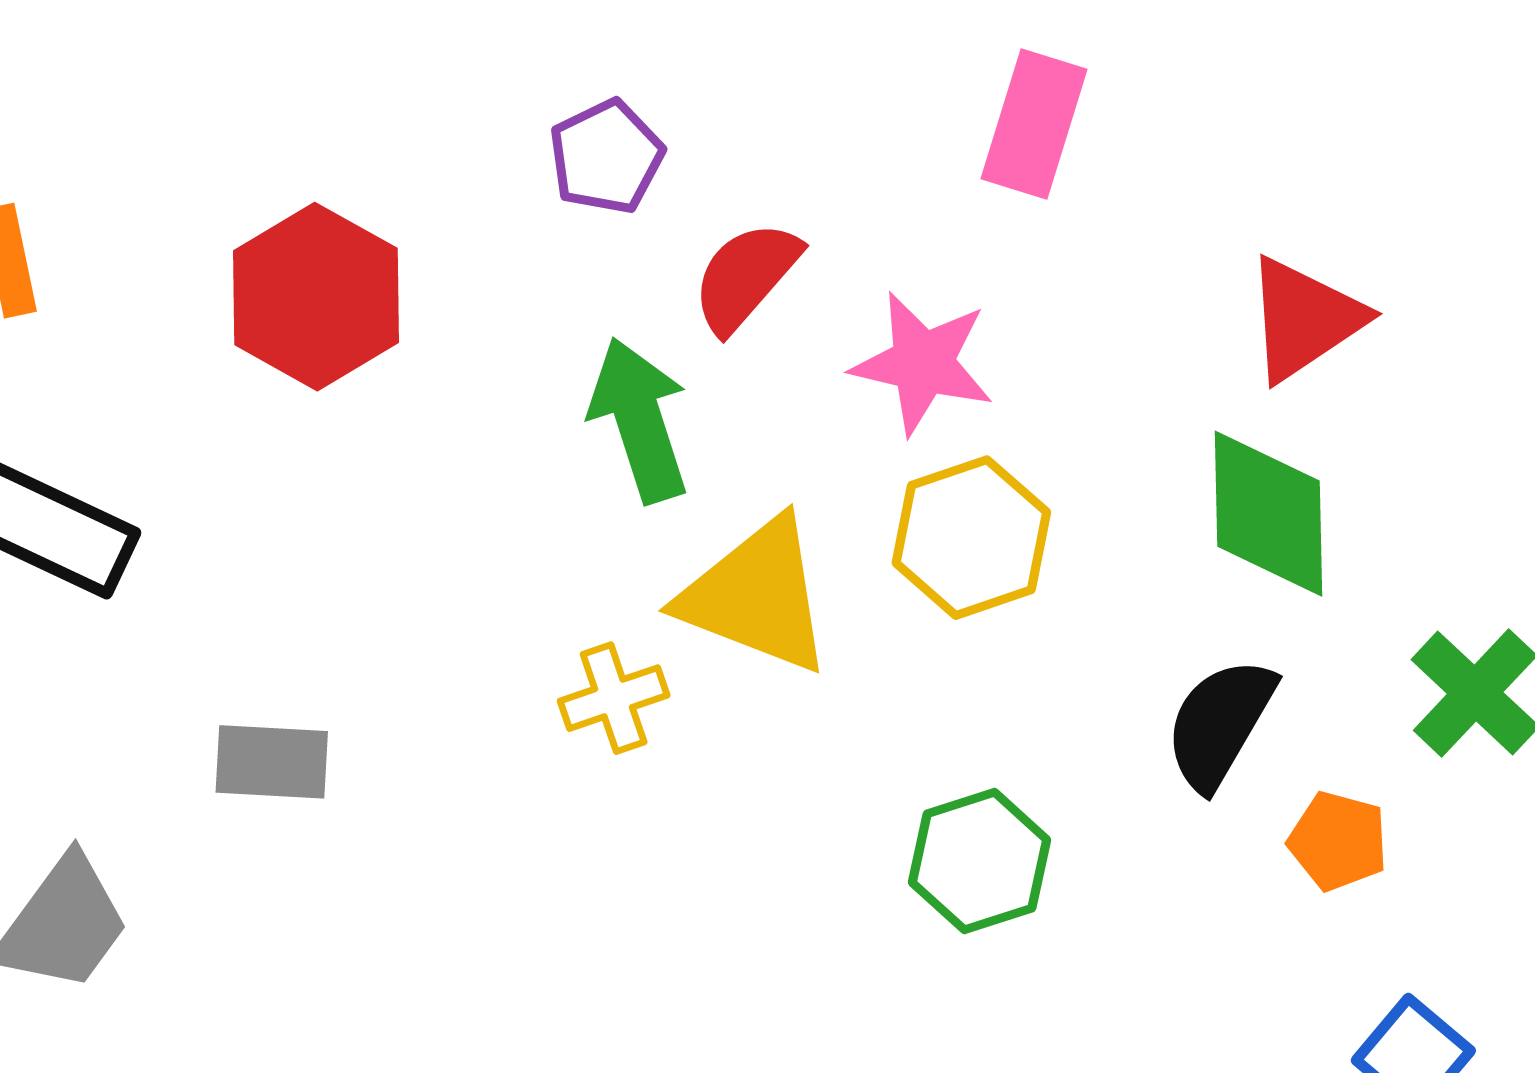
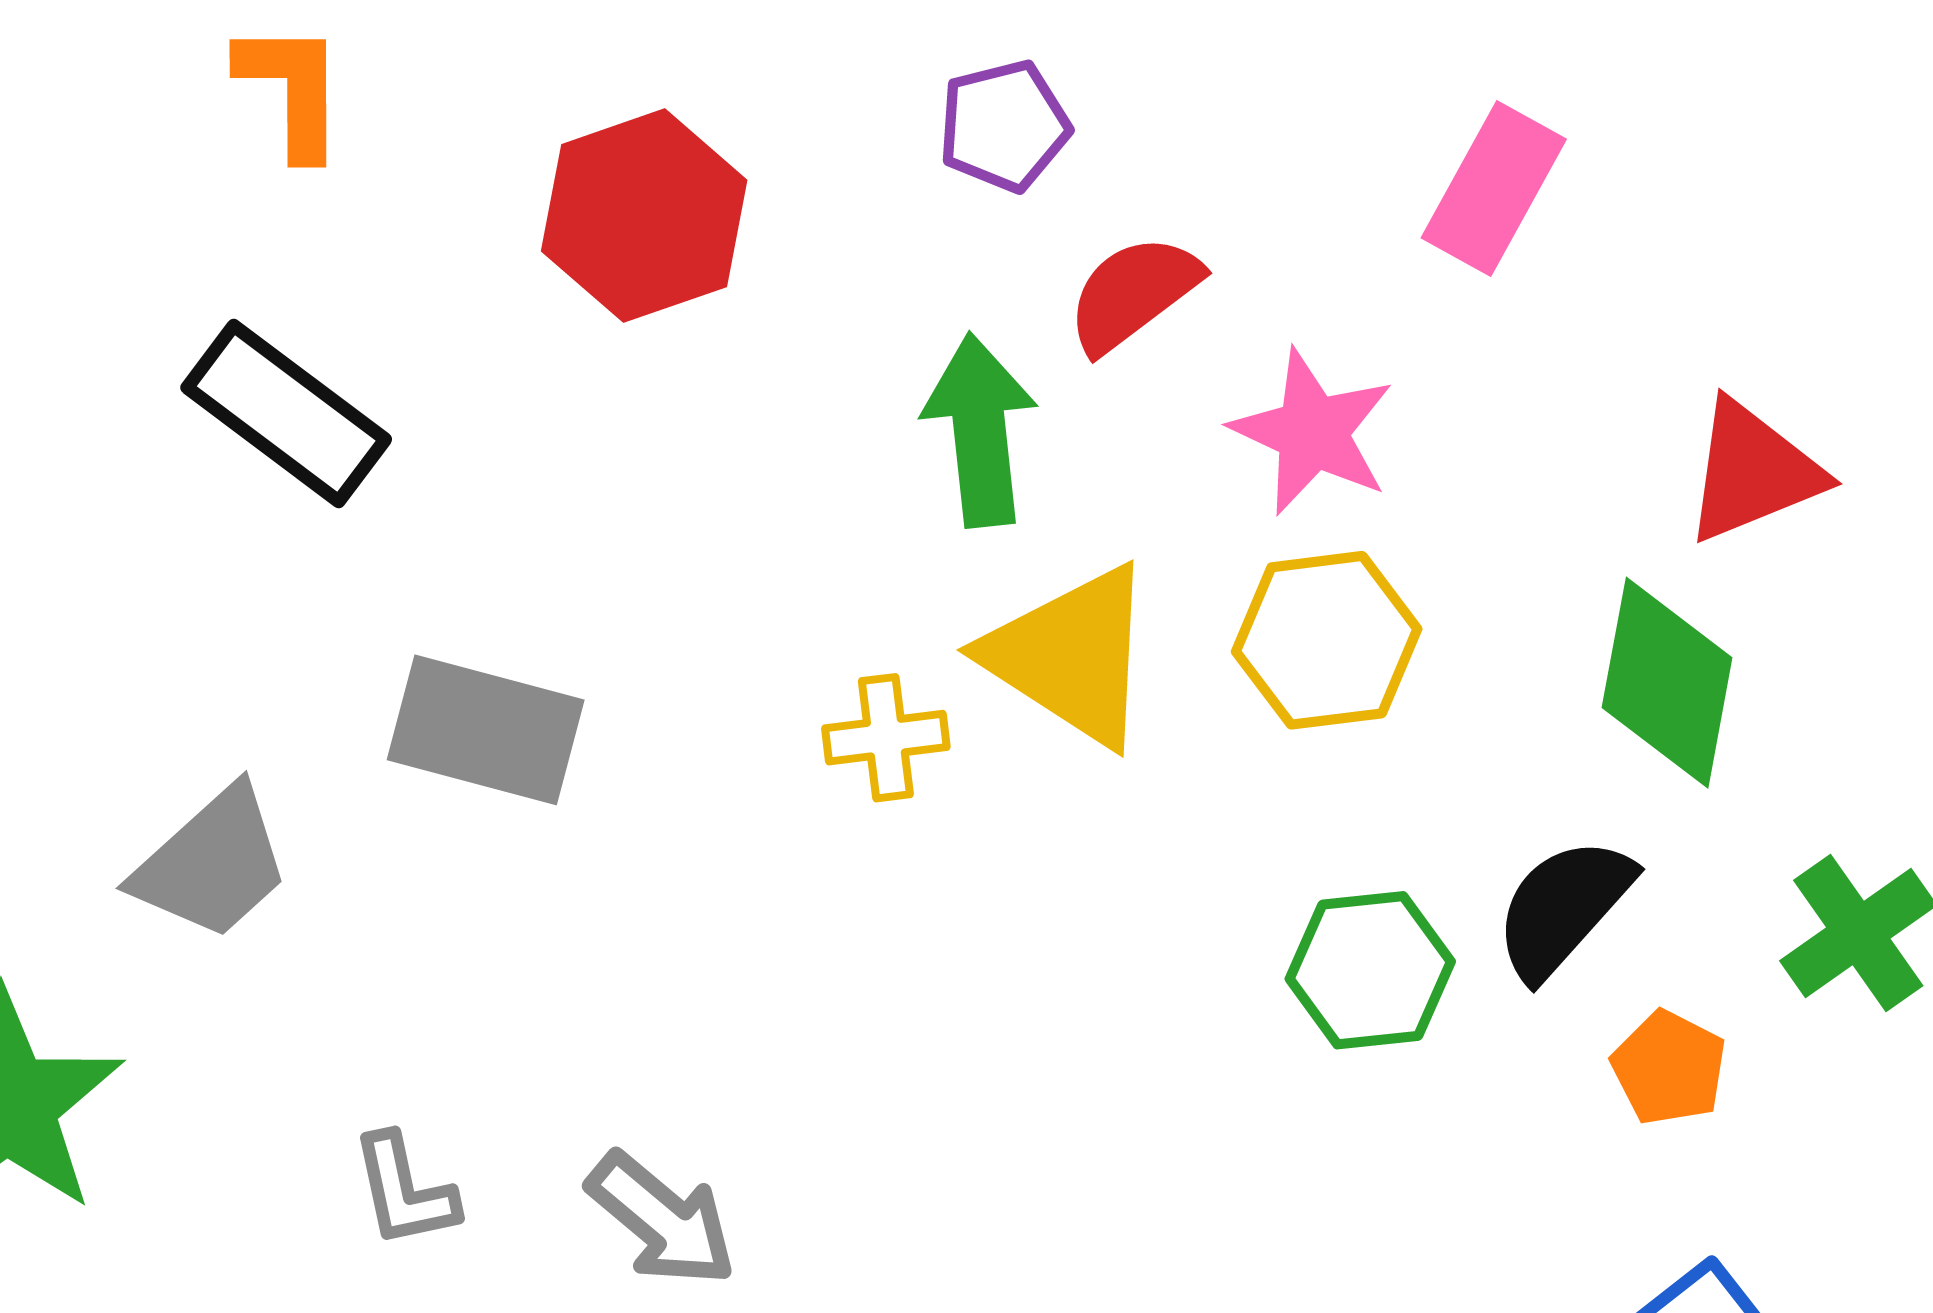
gray rectangle: (272, 762) -> (486, 730), size x1.4
green hexagon: (980, 861) -> (1370, 970), moved

